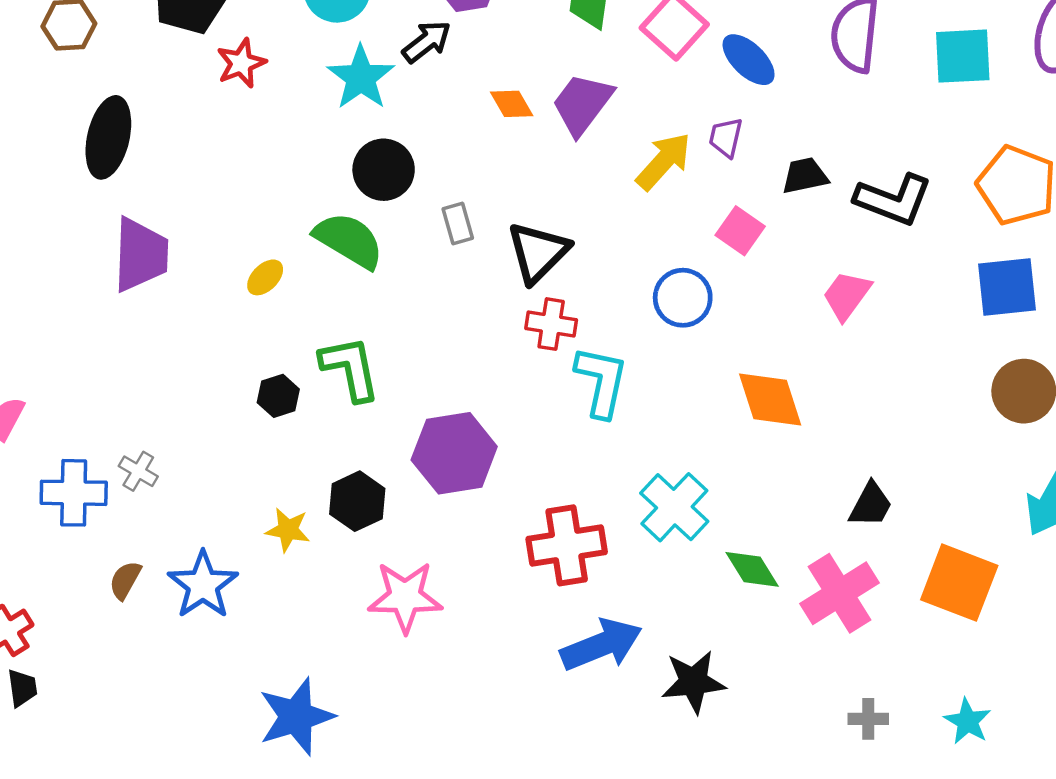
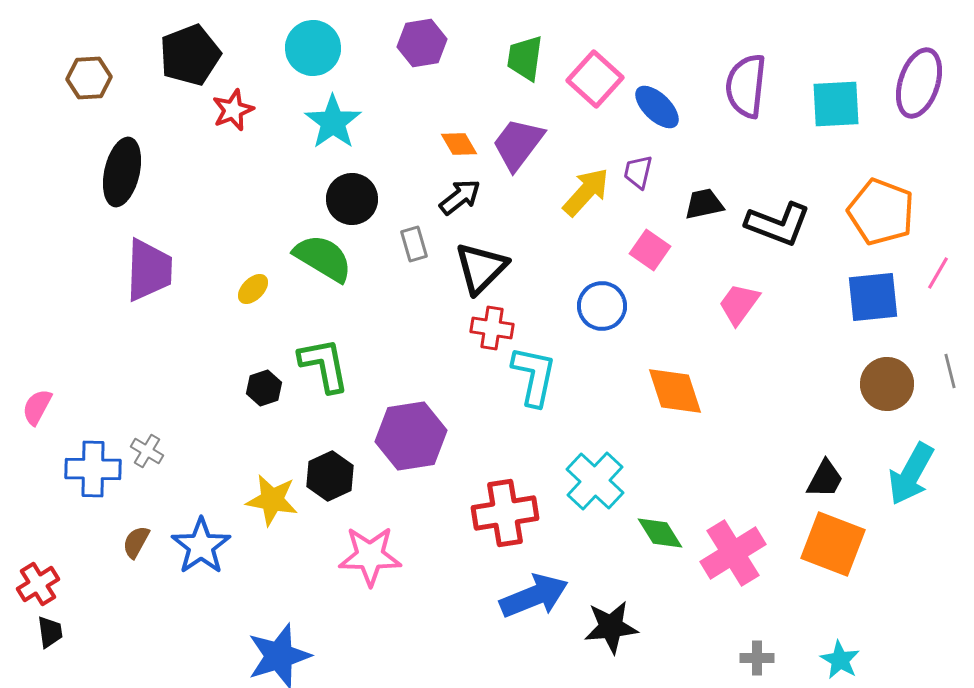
black arrow: (427, 42) -> (460, 197), moved
black trapezoid: (871, 505) -> (825, 479), moved
yellow star: (288, 530) -> (272, 500), size x1.4

